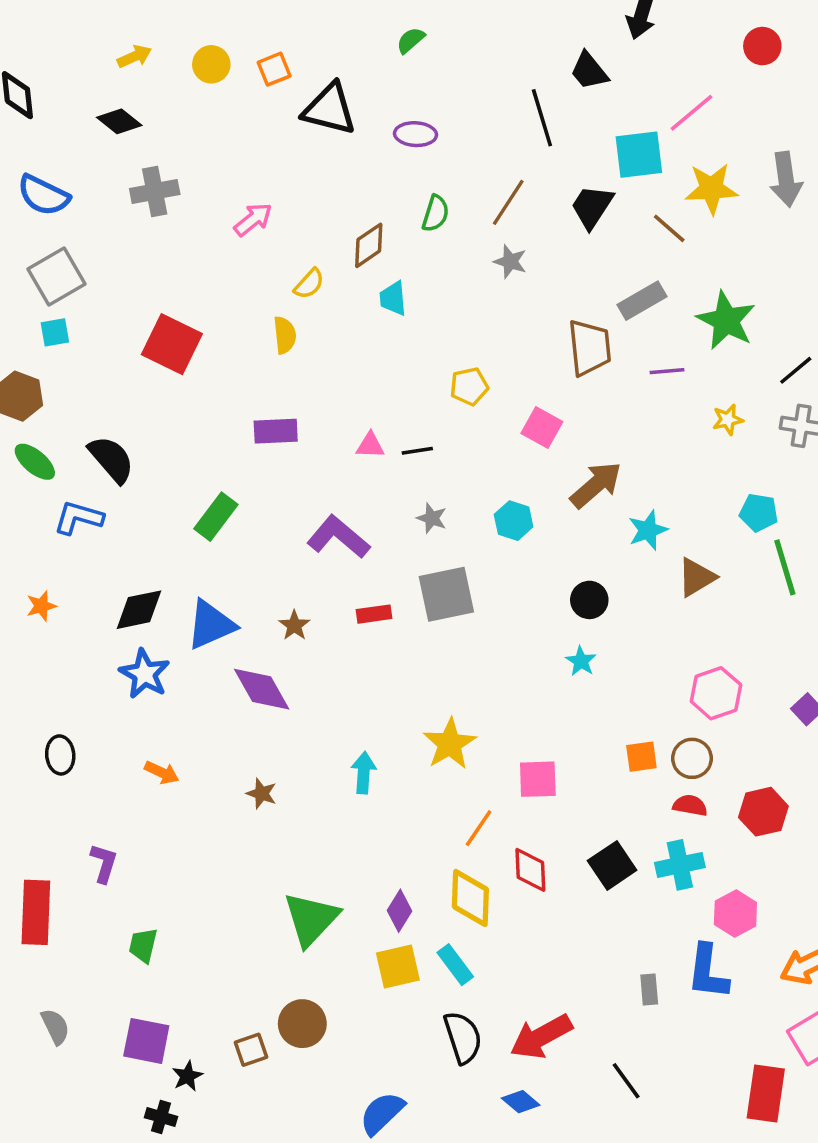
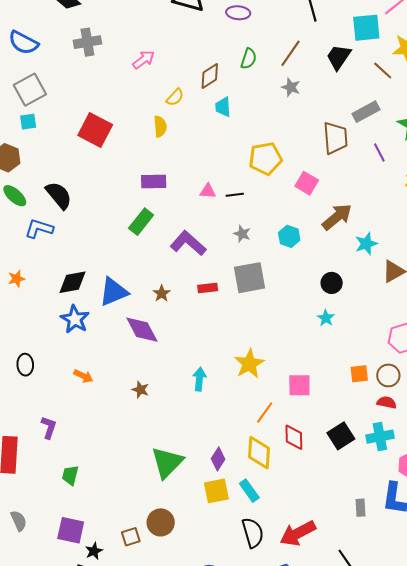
purple line: (667, 371) -> (379, 153), turned 66
yellow pentagon: (469, 386) -> (265, 159), size x1.5
green rectangle: (216, 517) -> (141, 222), moved

